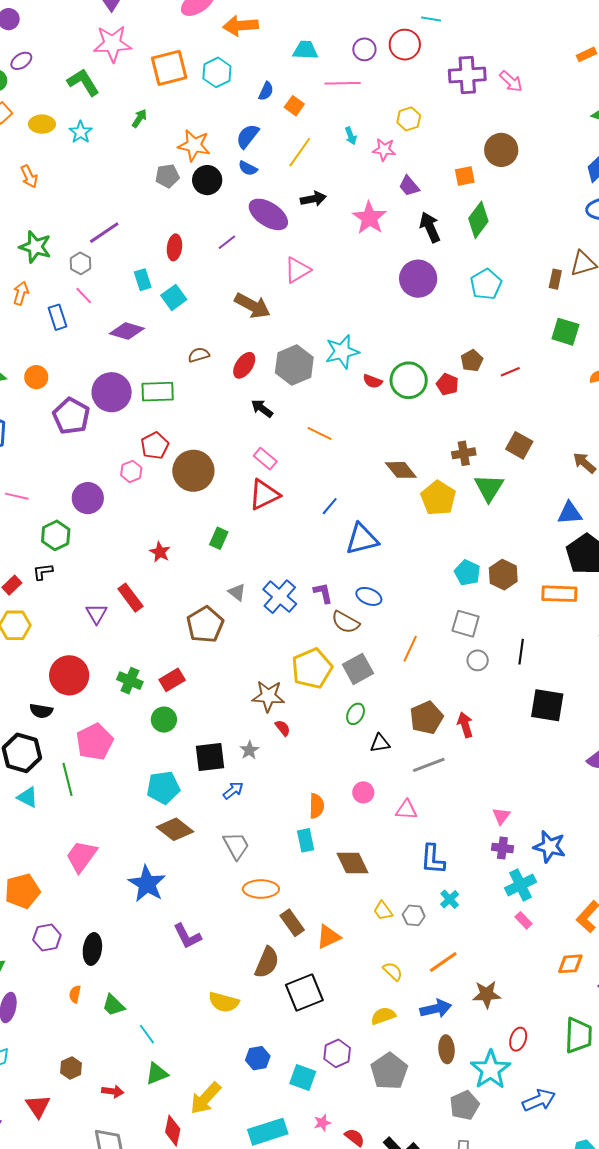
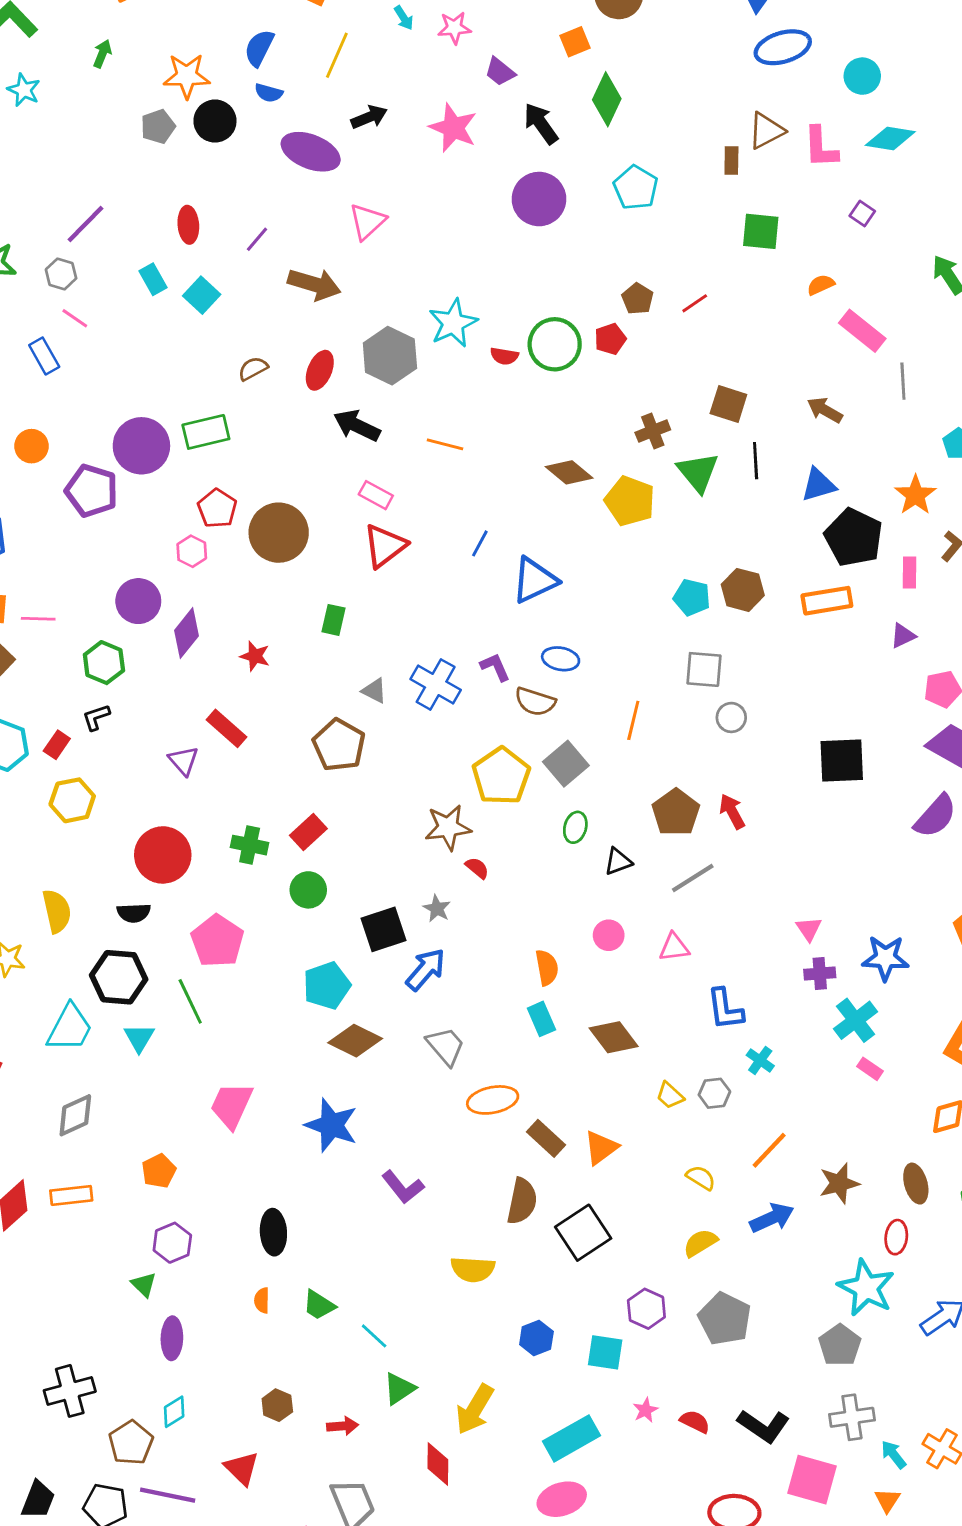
purple line: (227, 242) -> (257, 239), moved
purple diamond: (127, 331) -> (186, 633), moved, turned -56
red pentagon: (447, 384) -> (610, 339), turned -30
black arrow: (262, 408) -> (357, 426), size x1.4
black line: (521, 652) -> (756, 461), moved
blue arrow: (233, 790) -> (426, 970), size x1.5
cyan triangle: (28, 797) -> (139, 1038), turned 45
orange pentagon: (22, 891) -> (159, 1171), size x0.7
purple hexagon: (47, 938) -> (172, 1243), moved
brown ellipse: (446, 1049) -> (916, 1184), moved

